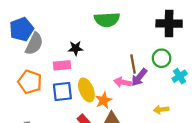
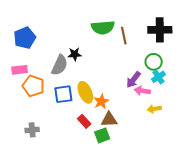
gray semicircle: (34, 44) -> (60, 65), moved
brown line: (133, 64) -> (124, 36), moved
pink rectangle: (62, 65) -> (20, 70), moved
cyan cross: (180, 76) -> (158, 77), moved
pink arrow: (123, 82) -> (142, 91), moved

